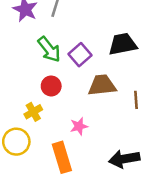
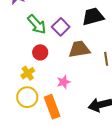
yellow circle: (16, 142) -> (27, 97), moved

